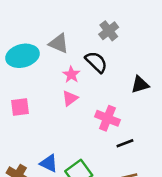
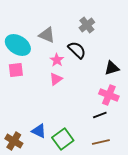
cyan ellipse: (22, 56) -> (18, 45), turned 45
pink square: (20, 107) -> (16, 70), moved
pink cross: (107, 118) -> (109, 95), moved

